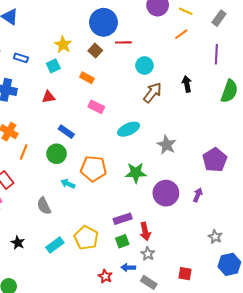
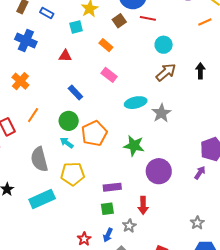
gray star: (167, 145) -> (161, 113), moved
orange line: (24, 152) -> (33, 115), moved
green circle: (57, 154) -> (69, 121), moved
orange pentagon: (93, 169) -> (94, 133), turned 30
purple arrow: (198, 195) -> (200, 173), moved
gray semicircle: (44, 206) -> (39, 159), size x1.4
red arrow: (145, 231) -> (143, 205), moved
yellow pentagon: (86, 238) -> (73, 174), moved, turned 30
cyan rectangle: (55, 245) -> (42, 199), size x1.4
blue arrow: (128, 268) -> (108, 235), turned -80

